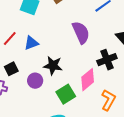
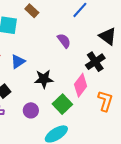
purple semicircle: (81, 32) -> (64, 41), size x0.7
purple circle: (35, 81) -> (31, 110), moved

